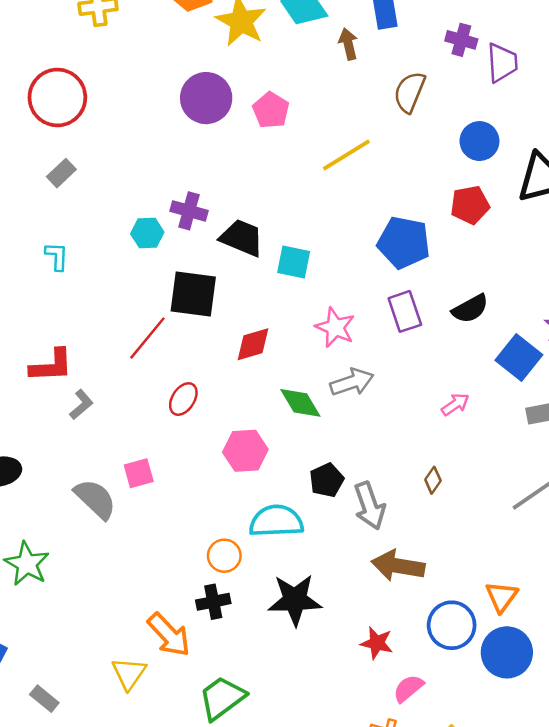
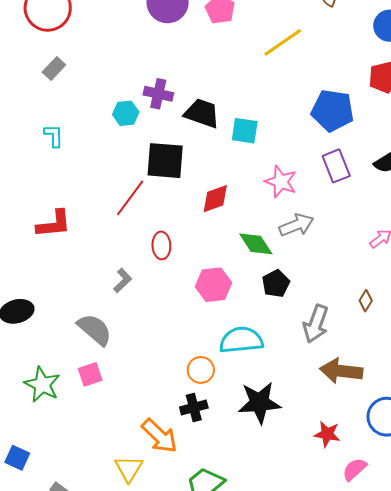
red ellipse: (183, 399) -> (161, 245), turned -32
gray L-shape: (81, 405) -> (123, 281), moved
pink square: (139, 473) -> (90, 374), moved
black pentagon: (327, 480) -> (276, 284), moved
gray arrow: (370, 506) -> (316, 324), turned 42

